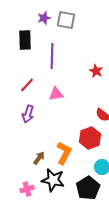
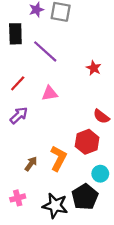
purple line: (52, 56) -> (45, 51), turned -50
purple arrow: (28, 114) -> (19, 115), turned -150
black star: (53, 180) -> (55, 206), moved

